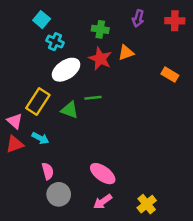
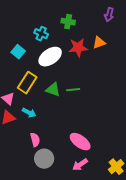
cyan square: (42, 20) -> (18, 52), moved
green cross: (100, 29) -> (68, 22), moved
red star: (100, 59) -> (78, 48), turned -30
green line: (93, 98) -> (73, 90), moved

